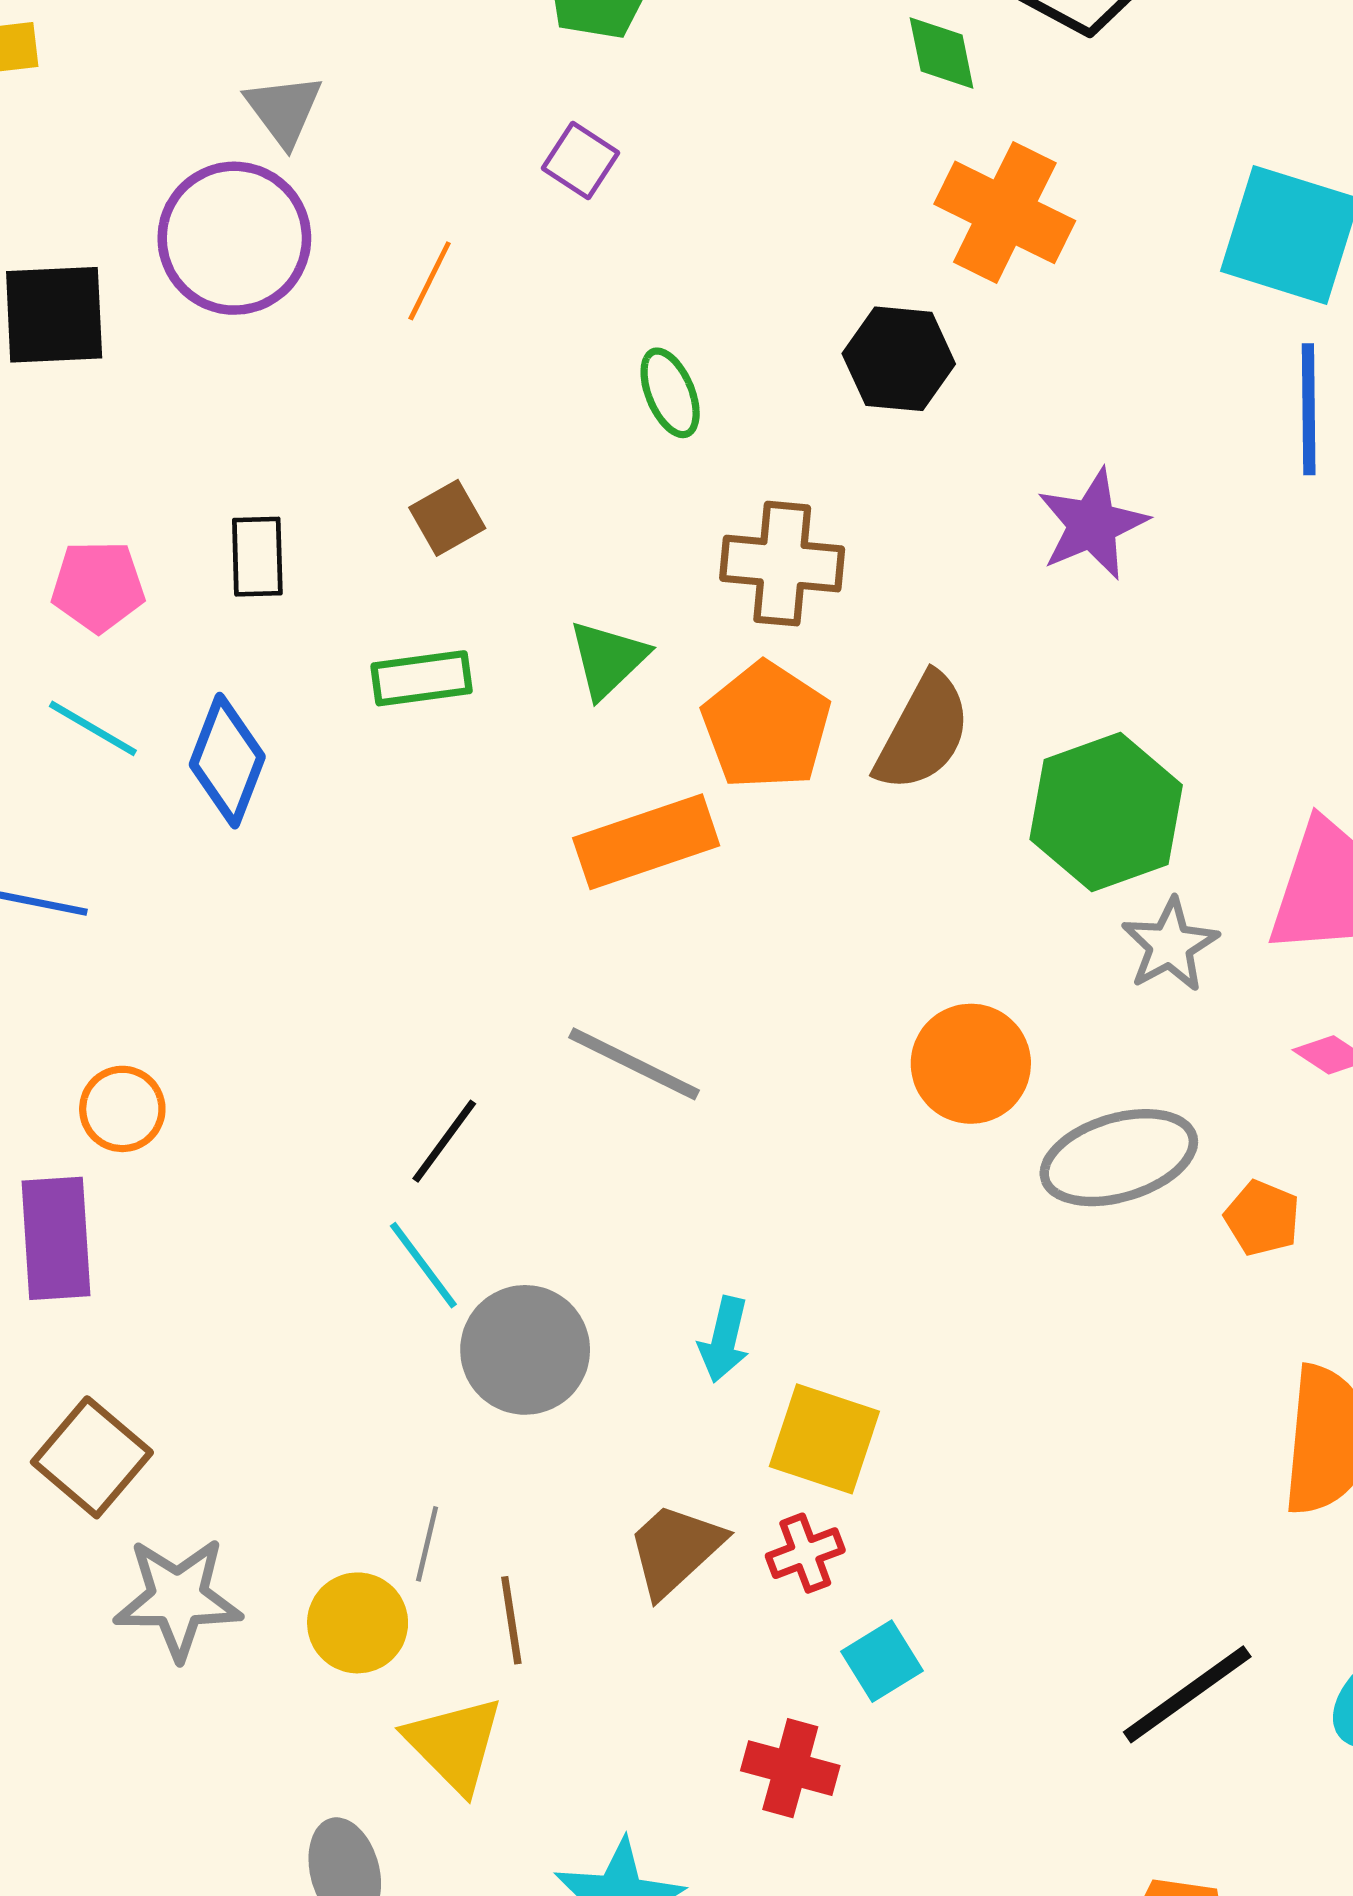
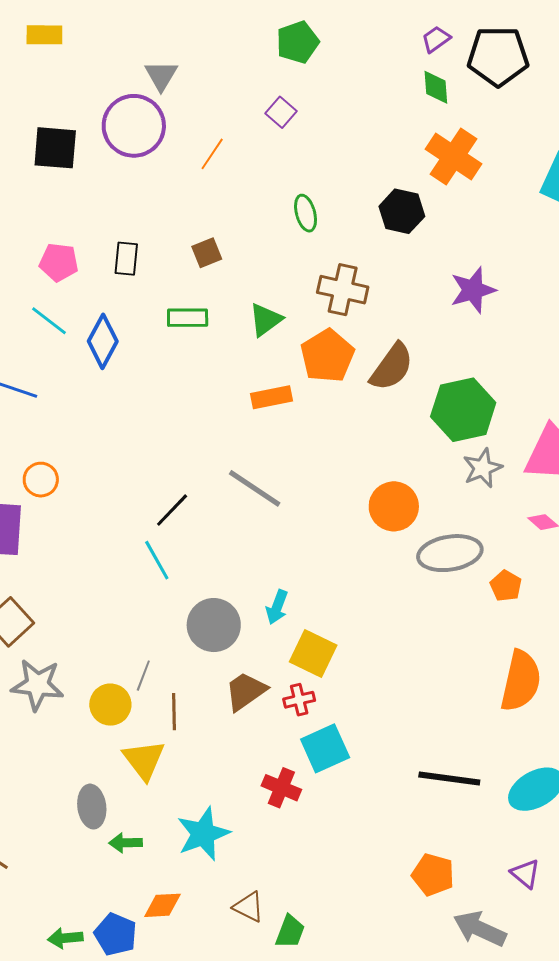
orange rectangle: (646, 842) -> (272, 397), size x0.7
gray circle: (525, 1350) -> (214, 625), moved
cyan square: (882, 1661) -> (325, 748), size x1.5
black line: (1187, 1694) -> (449, 779), turned 36

